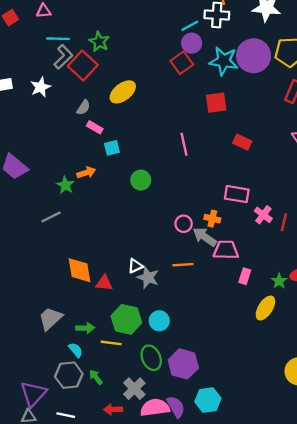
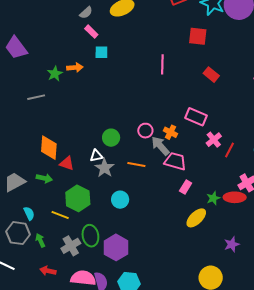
green circle: (141, 180) -> (111, 138), moved
cyan circle: (159, 321) -> (120, 200), moved
green arrow: (85, 328) -> (44, 178), moved
gray cross: (134, 389) -> (71, 246), moved

